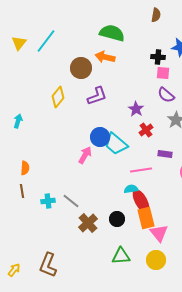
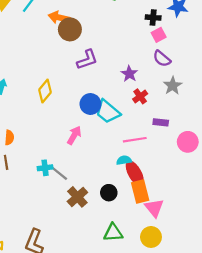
orange arrow: (105, 57) -> (59, 18), moved
pink square: (163, 73) -> (159, 35), turned -32
yellow diamond: (58, 97) -> (45, 91), moved
pink arrow: (85, 155) -> (74, 135), moved
cyan cross: (48, 201) -> (45, 168), moved

